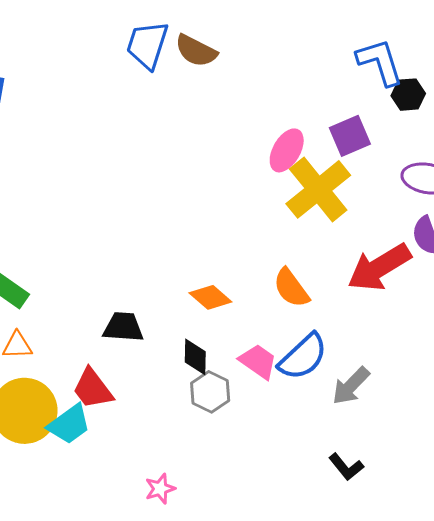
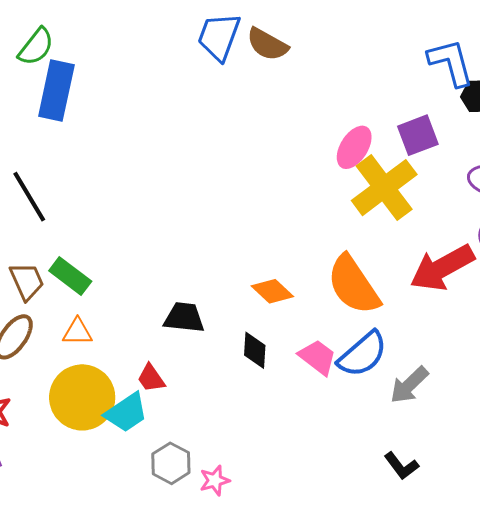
orange semicircle: (291, 288) -> (353, 285), size x1.5
red trapezoid: (93, 389) -> (151, 378), size x0.7
gray hexagon: (210, 392) -> (171, 463), moved

